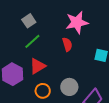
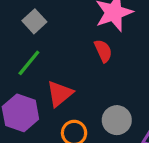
green line: (32, 41) -> (29, 63), moved

